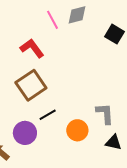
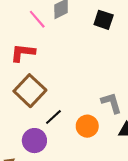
red L-shape: (32, 48) -> (23, 53), turned -35

